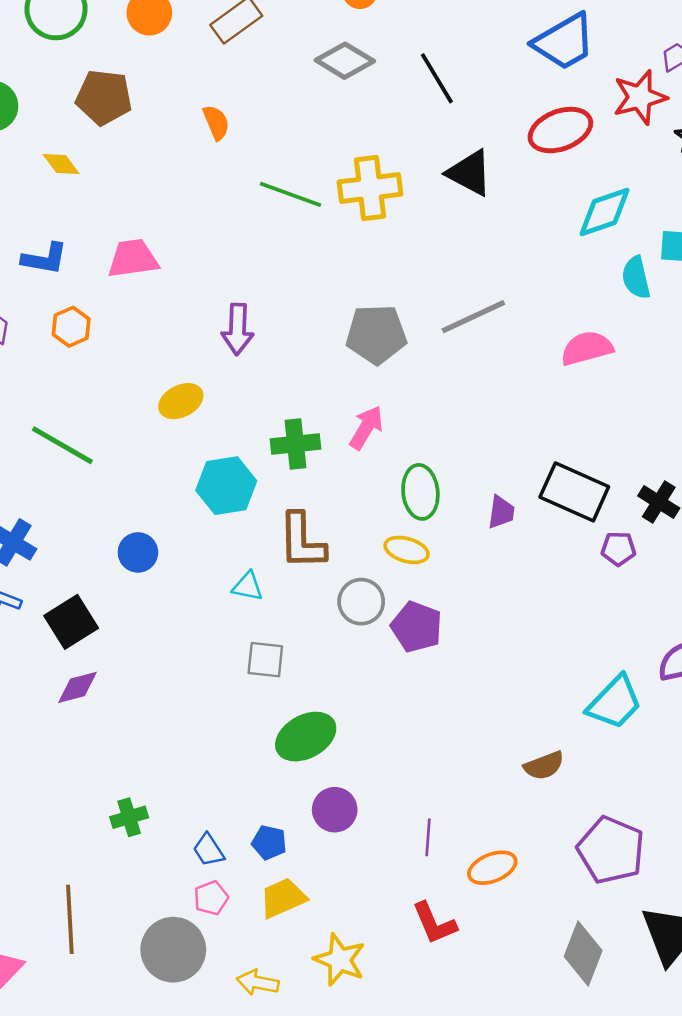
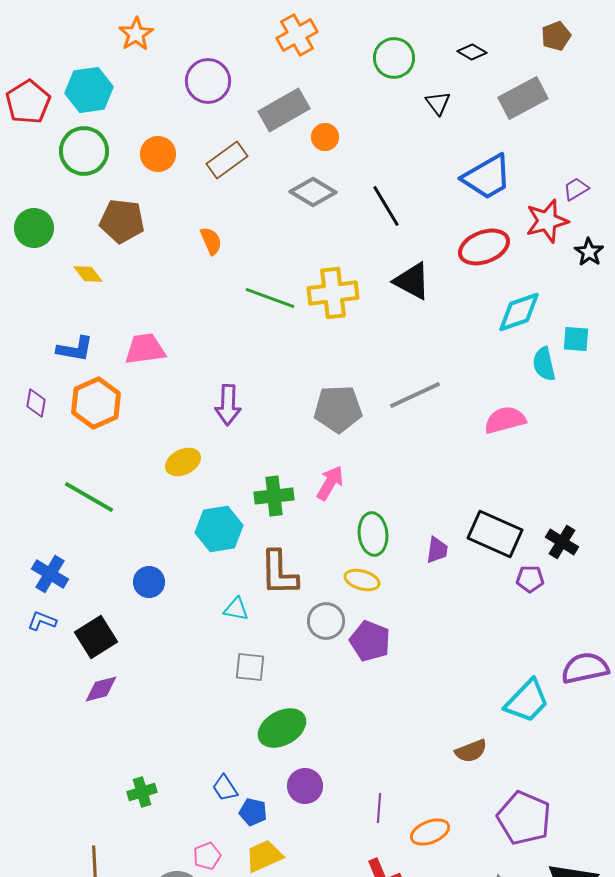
orange hexagon: (71, 327) -> (96, 403), size x1.6
blue trapezoid: (209, 850) -> (225, 788), moved

